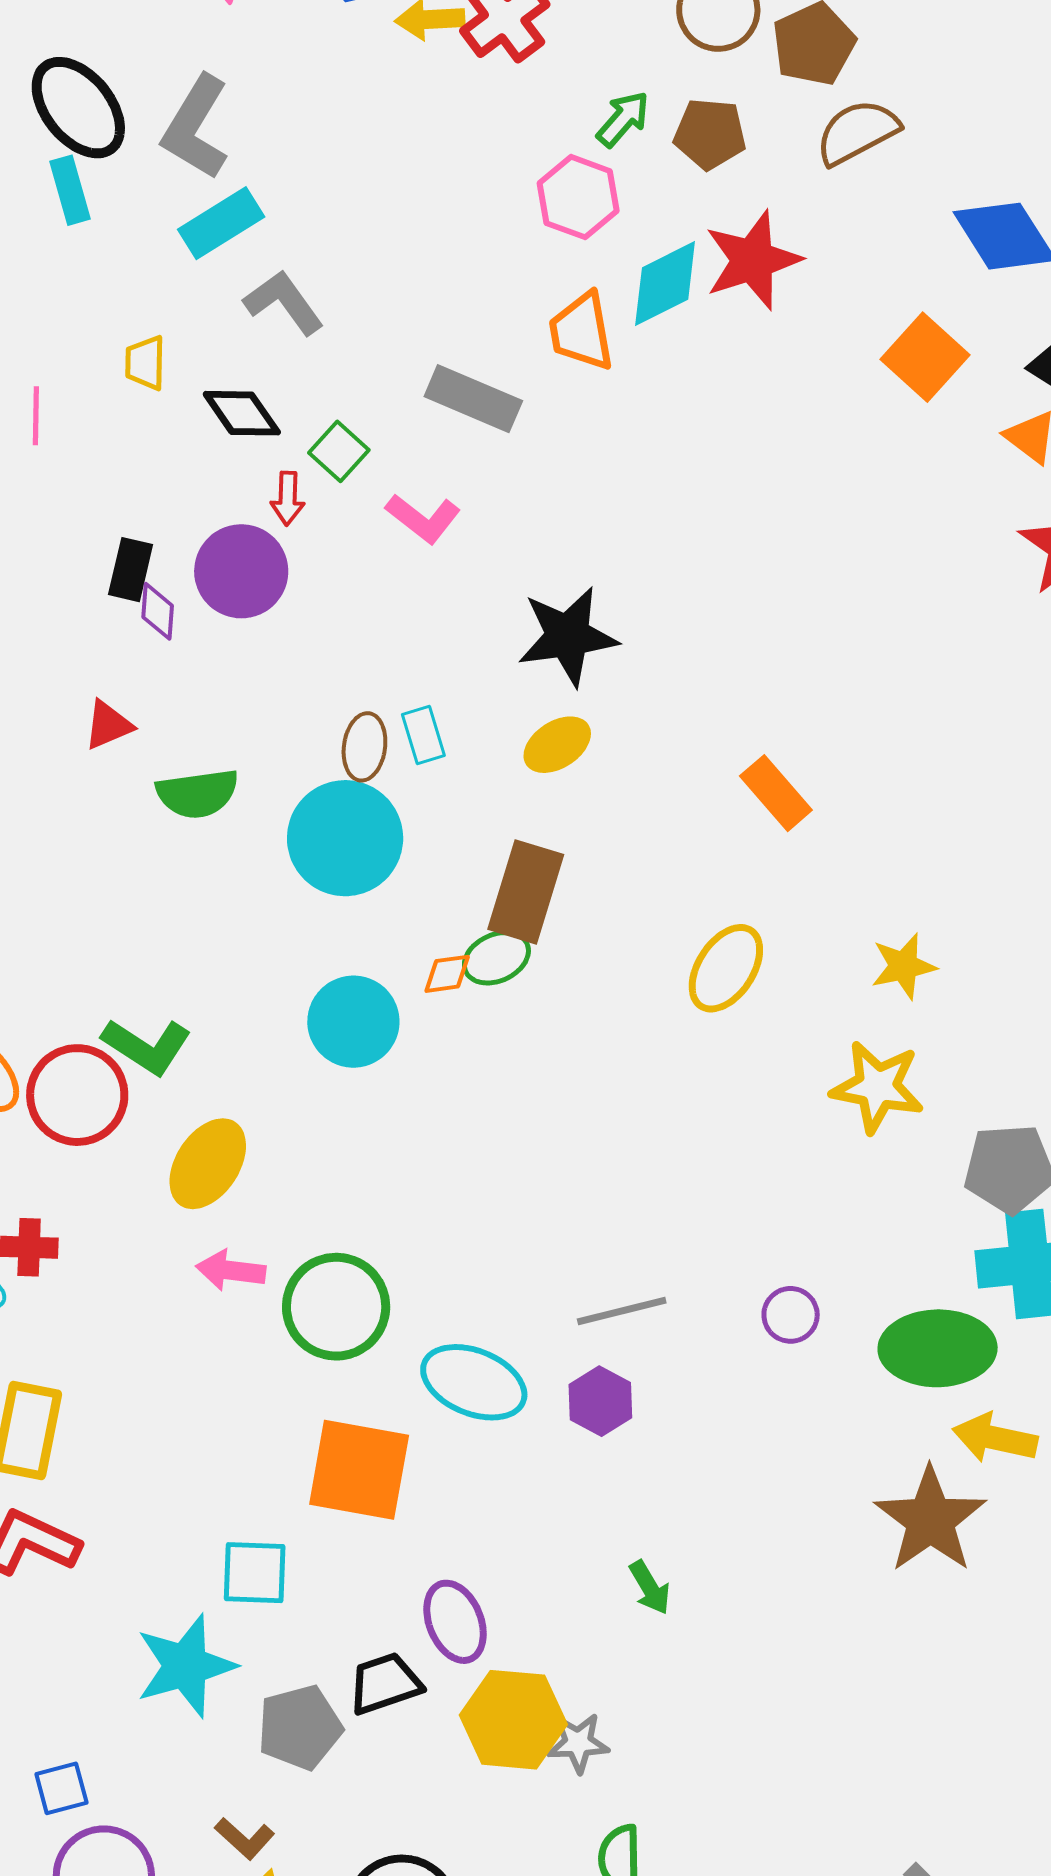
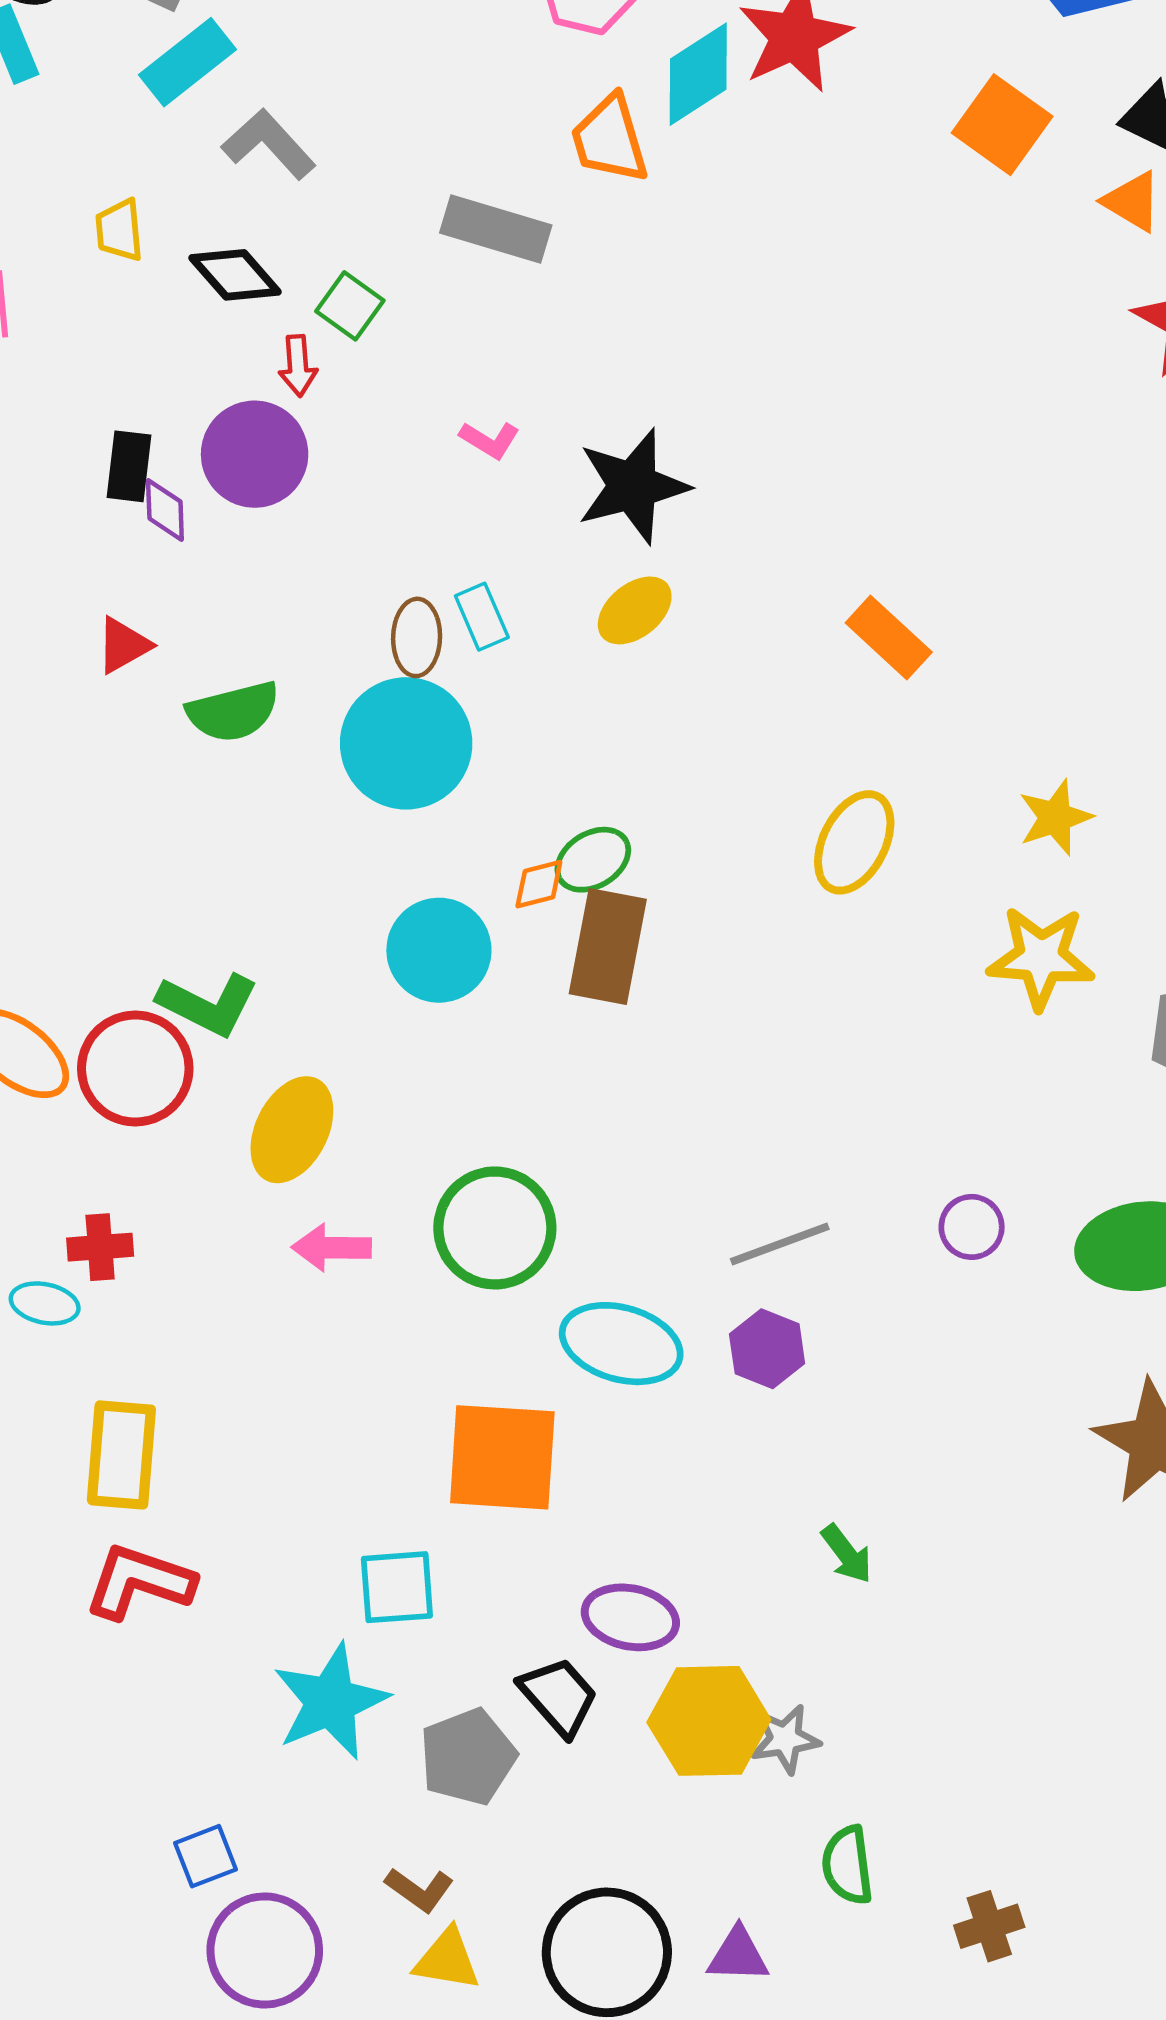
pink L-shape: (423, 518) -> (490, 440), moved, size x0.7
brown rectangle: (526, 892) -> (608, 947), moved
green circle: (336, 1307) -> (495, 1228), moved
purple ellipse: (455, 1622) -> (630, 1617), turned -50
black trapezoid: (385, 1684) -> (559, 1696), turned 74

